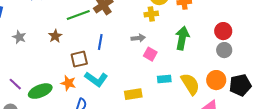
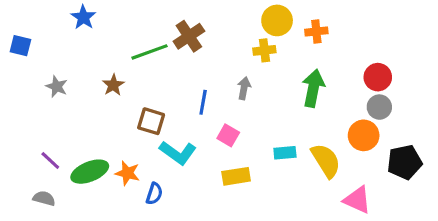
gray arrow: (138, 38) -> (244, 88), turned -72
blue line: (100, 42) -> (203, 102), moved
pink square: (150, 54) -> (228, 135), moved
brown square: (79, 59) -> (151, 121), turned 30
orange circle: (216, 80) -> (364, 135), moved
orange star: (68, 83) -> (127, 173), moved

